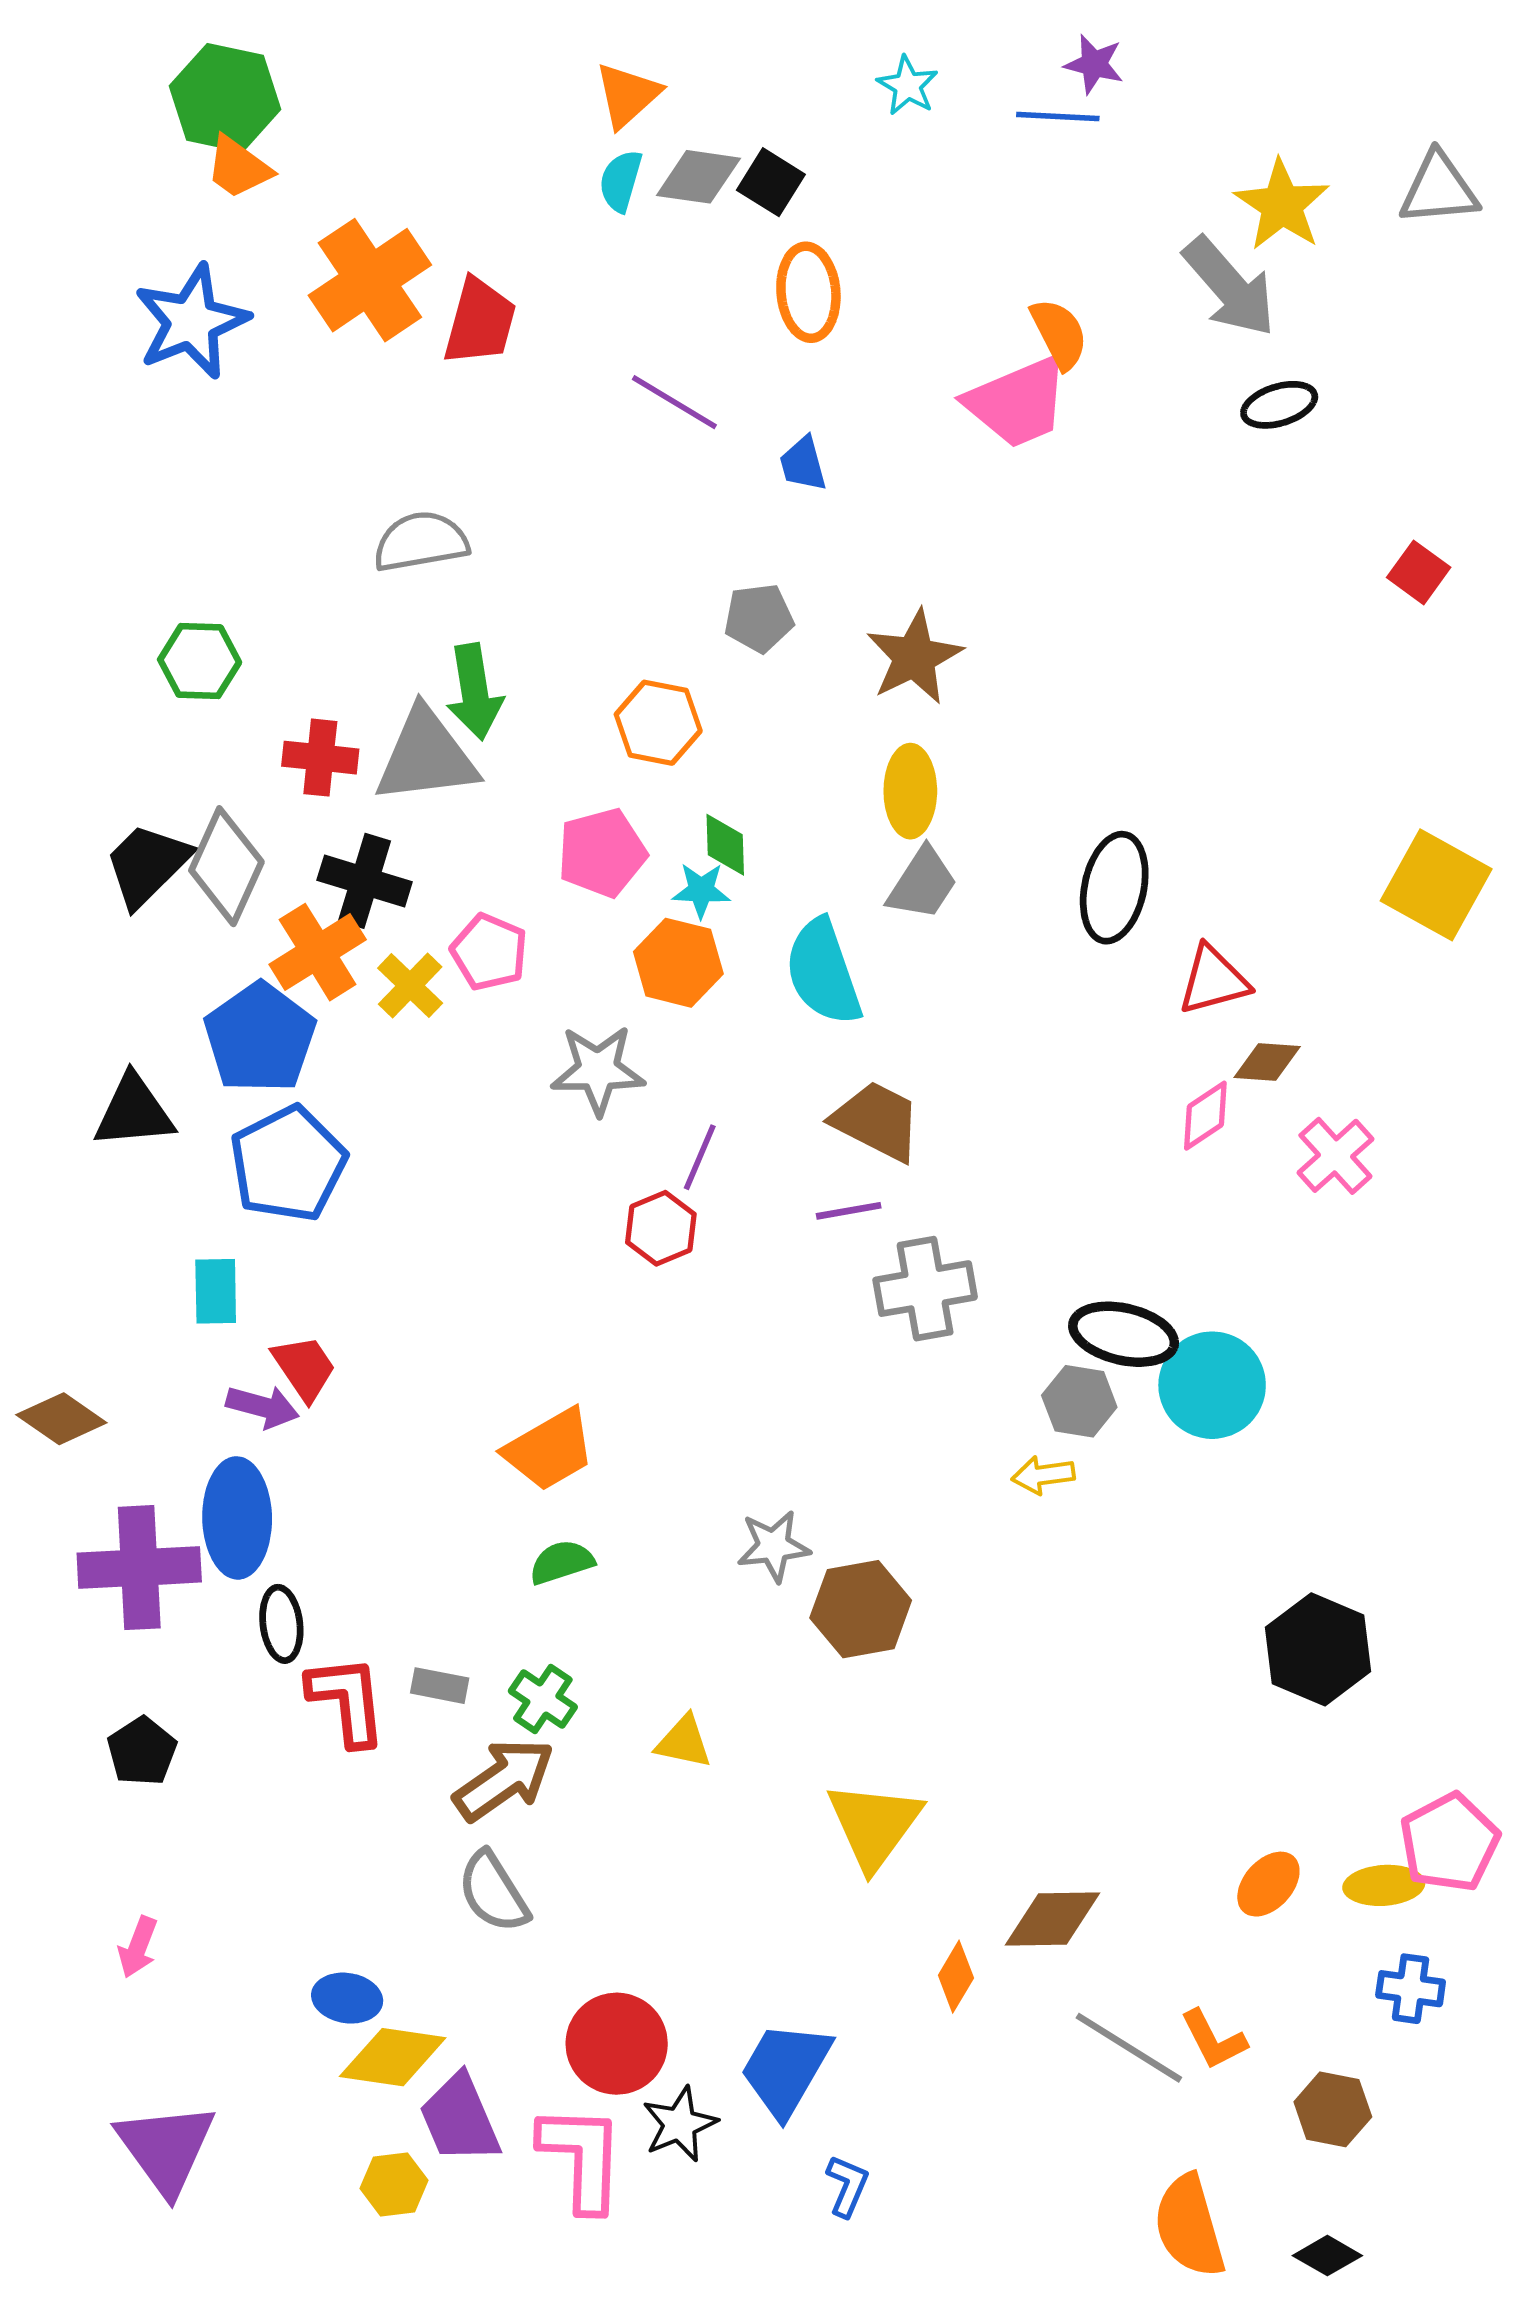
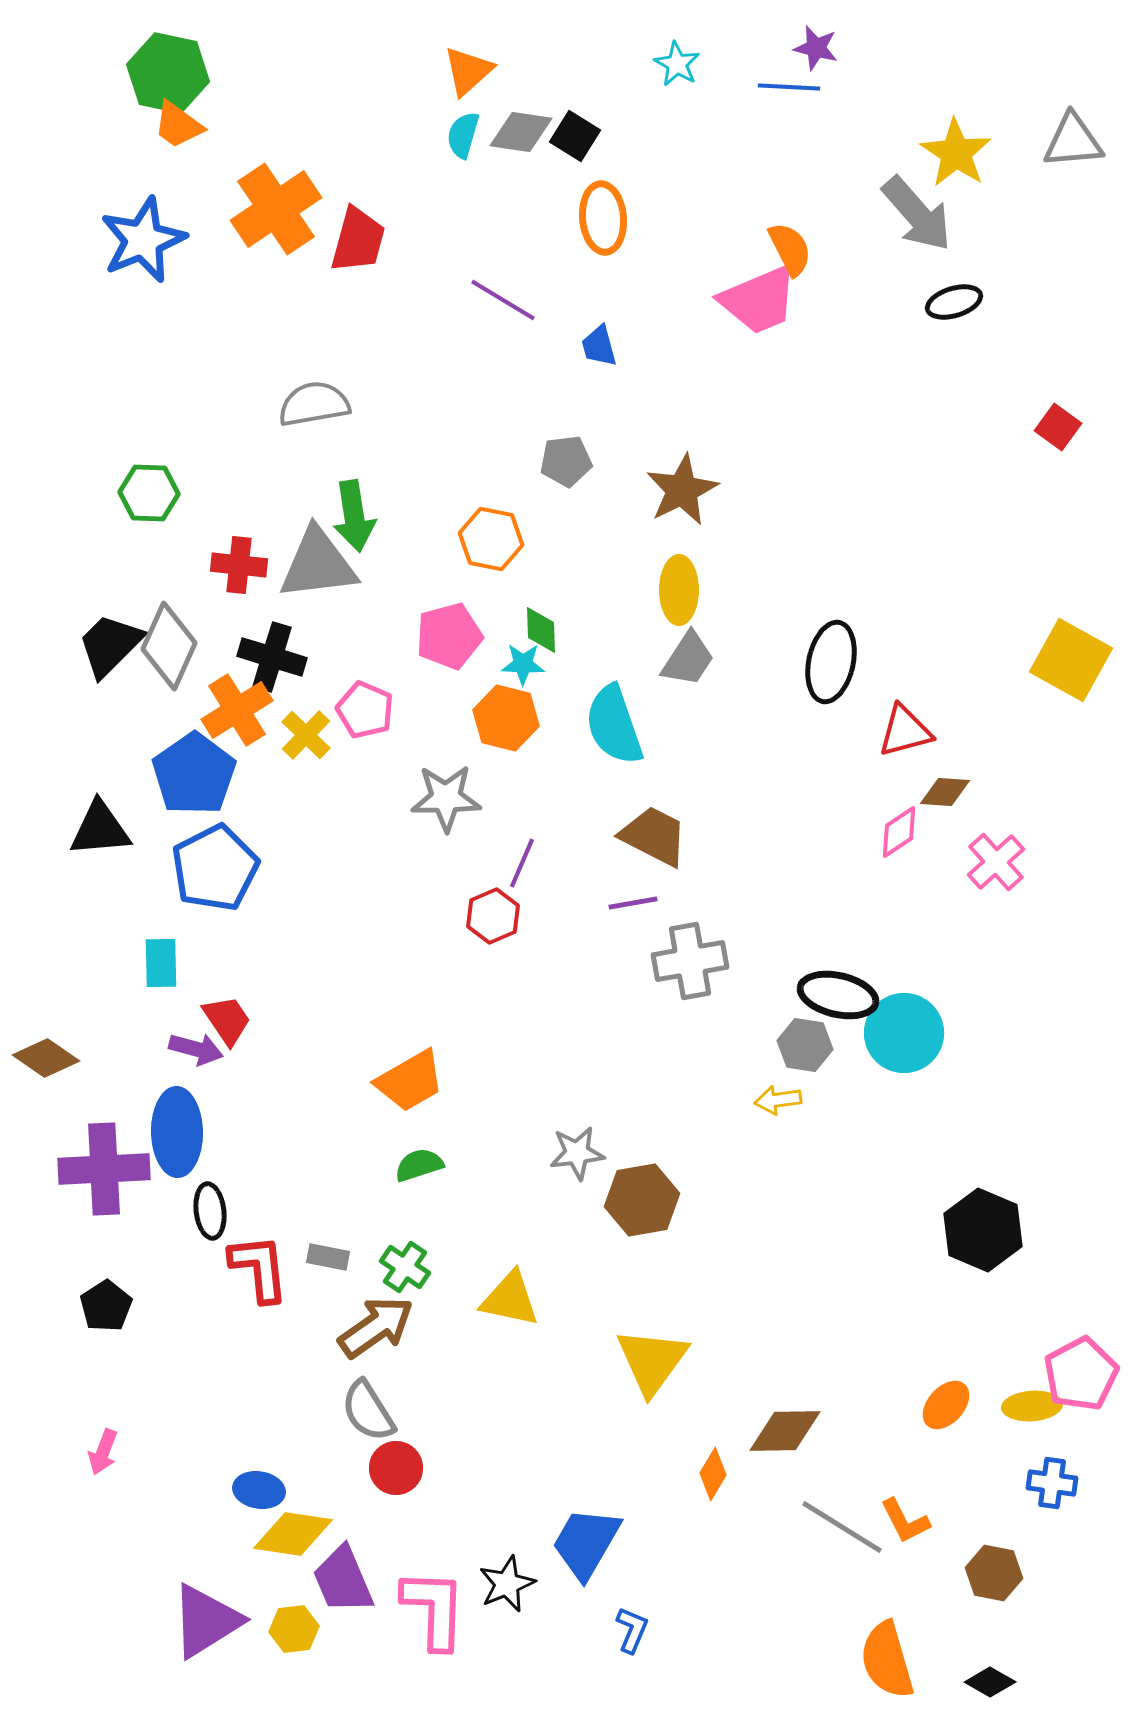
yellow triangle: (684, 1742) -> (510, 1299), size x1.4
red circle: (617, 2044) -> (396, 1468), moved, size x0.7
purple triangle: (166, 2148) -> (206, 1621), moved, turned 34

